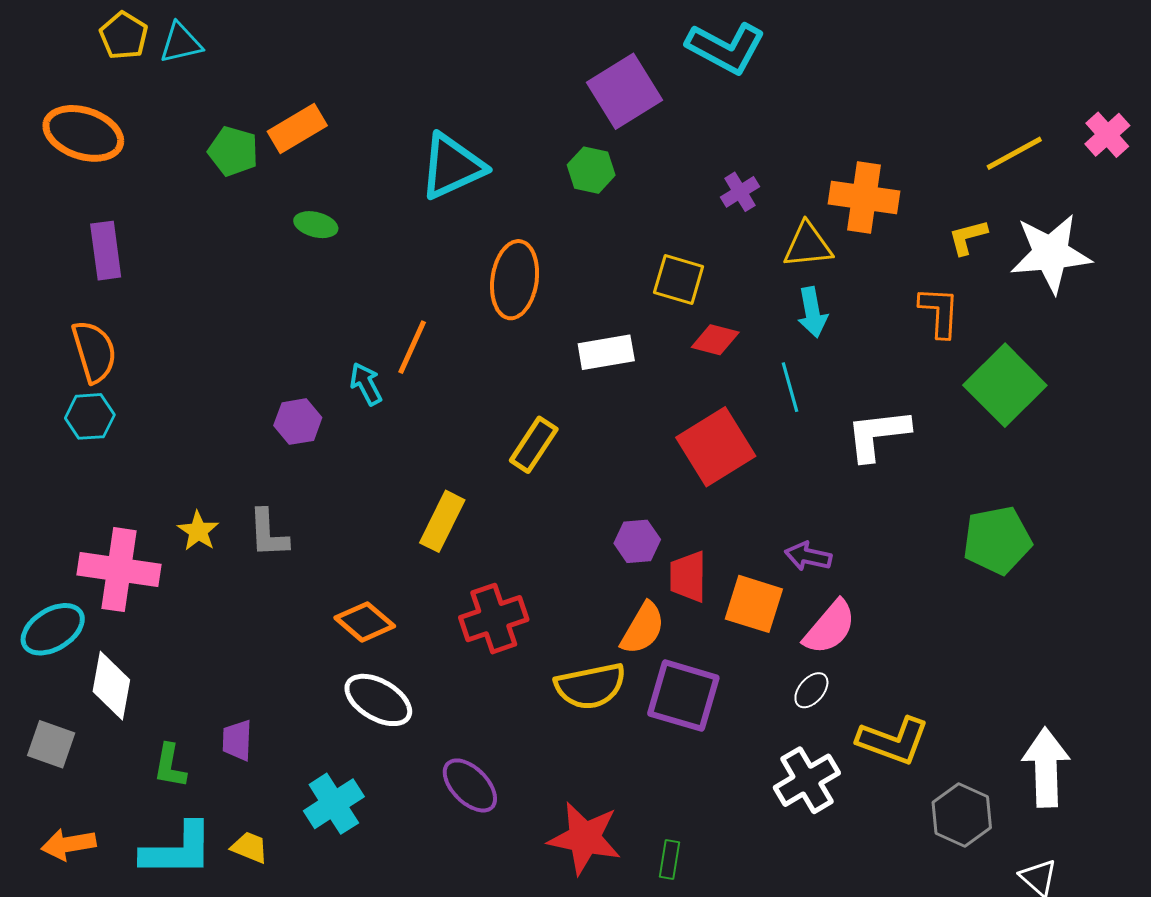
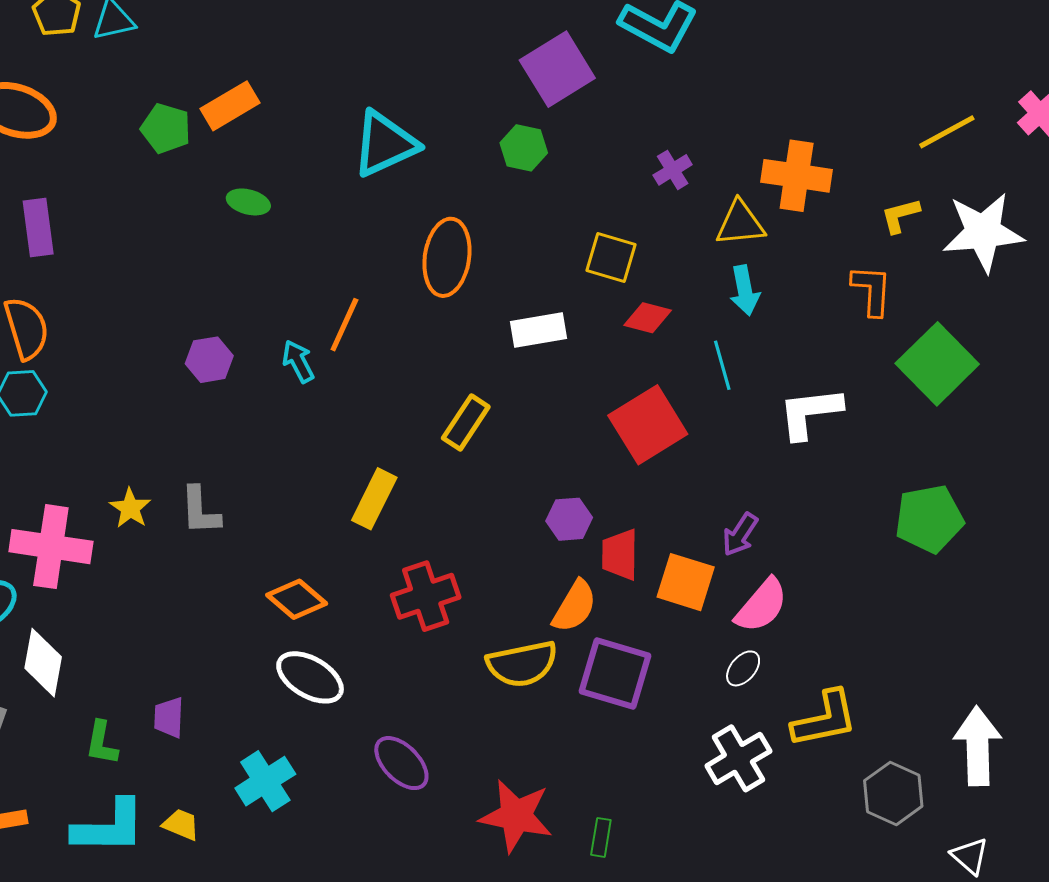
purple hexagon: (298, 422) -> (209, 360), moved
purple arrow: (808, 556) -> (740, 534), turned -69
yellow L-shape: (893, 741) -> (825, 719), turned -32

